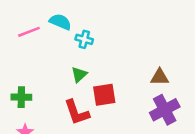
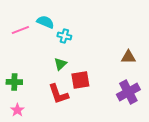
brown triangle: (160, 77) -> (128, 57), moved

